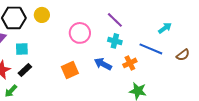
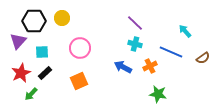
cyan arrow: (165, 28) -> (185, 31), turned -96
pink circle: (80, 33) -> (80, 48), moved
orange square: (70, 70) -> (79, 81), moved

